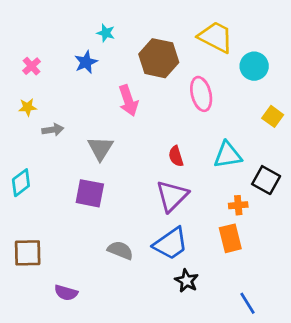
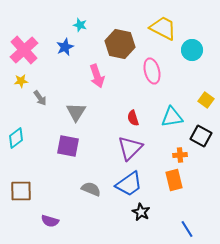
pink cross: (32, 66) -> (24, 50), size x2.0
yellow square: (273, 116) -> (206, 100), moved
gray arrow: (53, 130) -> (40, 98), turned 63

